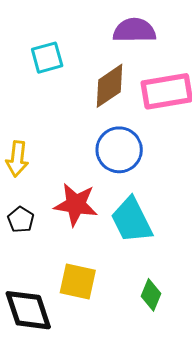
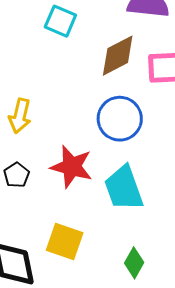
cyan square: (47, 58) -> (60, 21), turned 32

